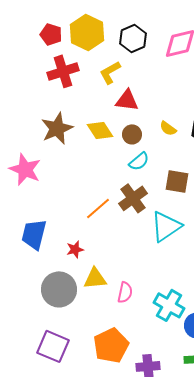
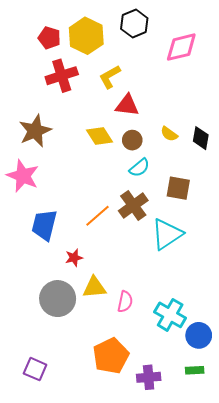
black hexagon: (133, 38) -> (134, 24), moved
brown star: (57, 128) -> (35, 131), moved
blue trapezoid: (34, 234) -> (44, 225), moved
purple square: (53, 346) -> (35, 369), moved, size x0.7

